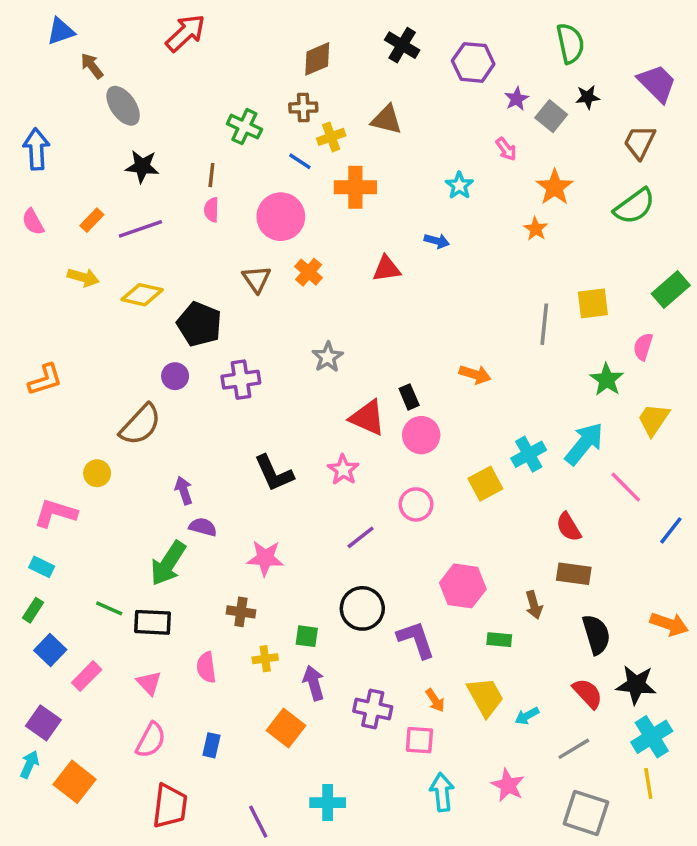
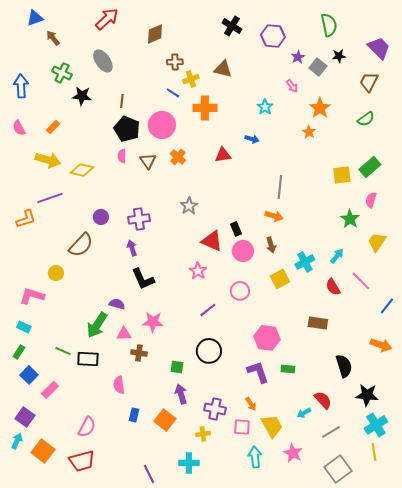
brown diamond: (317, 59) -> (155, 34), moved
gray ellipse: (123, 106) -> (103, 61), moved
green cross: (244, 127) -> (62, 73), moved
green semicircle: (634, 206) -> (366, 119), size x0.7
pink semicircle: (211, 210) -> (122, 156), moved
purple line: (140, 229) -> (50, 198), moved
yellow arrow: (83, 277) -> (48, 160), size x1.4
green rectangle: (671, 289) -> (370, 167), moved
black pentagon: (199, 324) -> (127, 129), moved
gray line: (544, 324) -> (280, 187), moved
cyan arrow: (584, 444) -> (337, 256), size x0.6
black L-shape: (274, 473) -> (143, 279), moved
purple arrow: (184, 491) -> (132, 248), moved
red semicircle: (569, 527) -> (333, 287), moved
brown rectangle: (574, 574) -> (318, 323), moved
brown arrow: (534, 605) -> (271, 245), moved
orange arrow: (669, 624) -> (381, 345), moved
purple L-shape: (416, 640) -> (258, 372), moved
yellow cross: (265, 659) -> (203, 434), moved
pink triangle: (149, 683) -> (124, 334), moved, turned -49
red semicircle: (588, 693) -> (323, 400), moved
yellow trapezoid: (485, 697) -> (272, 426), moved
blue rectangle: (211, 745) -> (134, 415), moved
red trapezoid: (170, 806) -> (82, 461), moved, turned 68
gray square: (586, 813) -> (338, 469), turned 36

